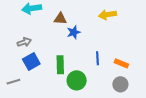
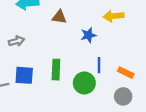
blue star: (74, 32) -> (88, 35), moved
blue square: (31, 61) -> (24, 75), moved, turned 30
green circle: (77, 80) -> (84, 83), moved

